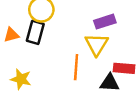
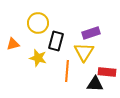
black rectangle: (35, 32) -> (56, 41), moved
yellow star: (21, 79) -> (38, 58), moved

